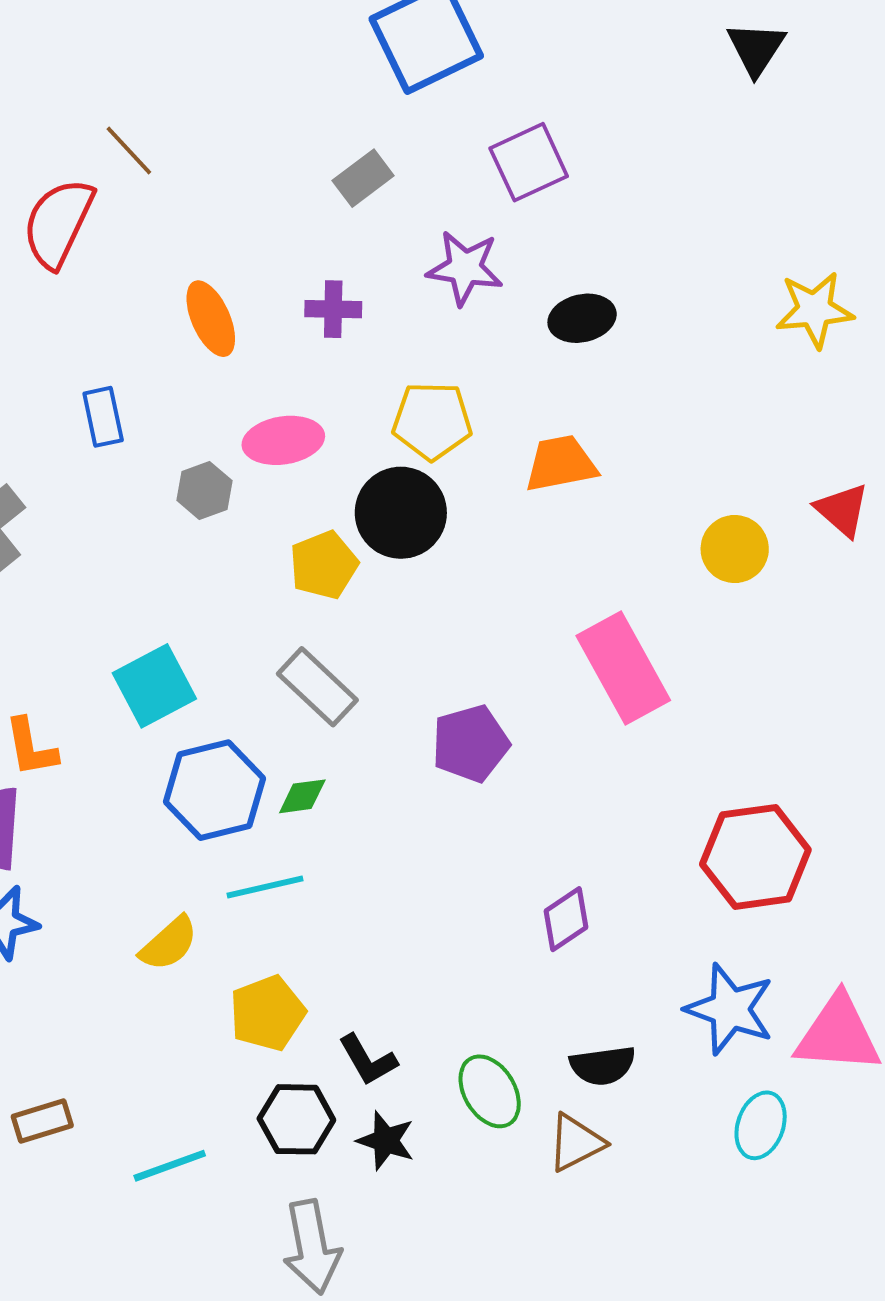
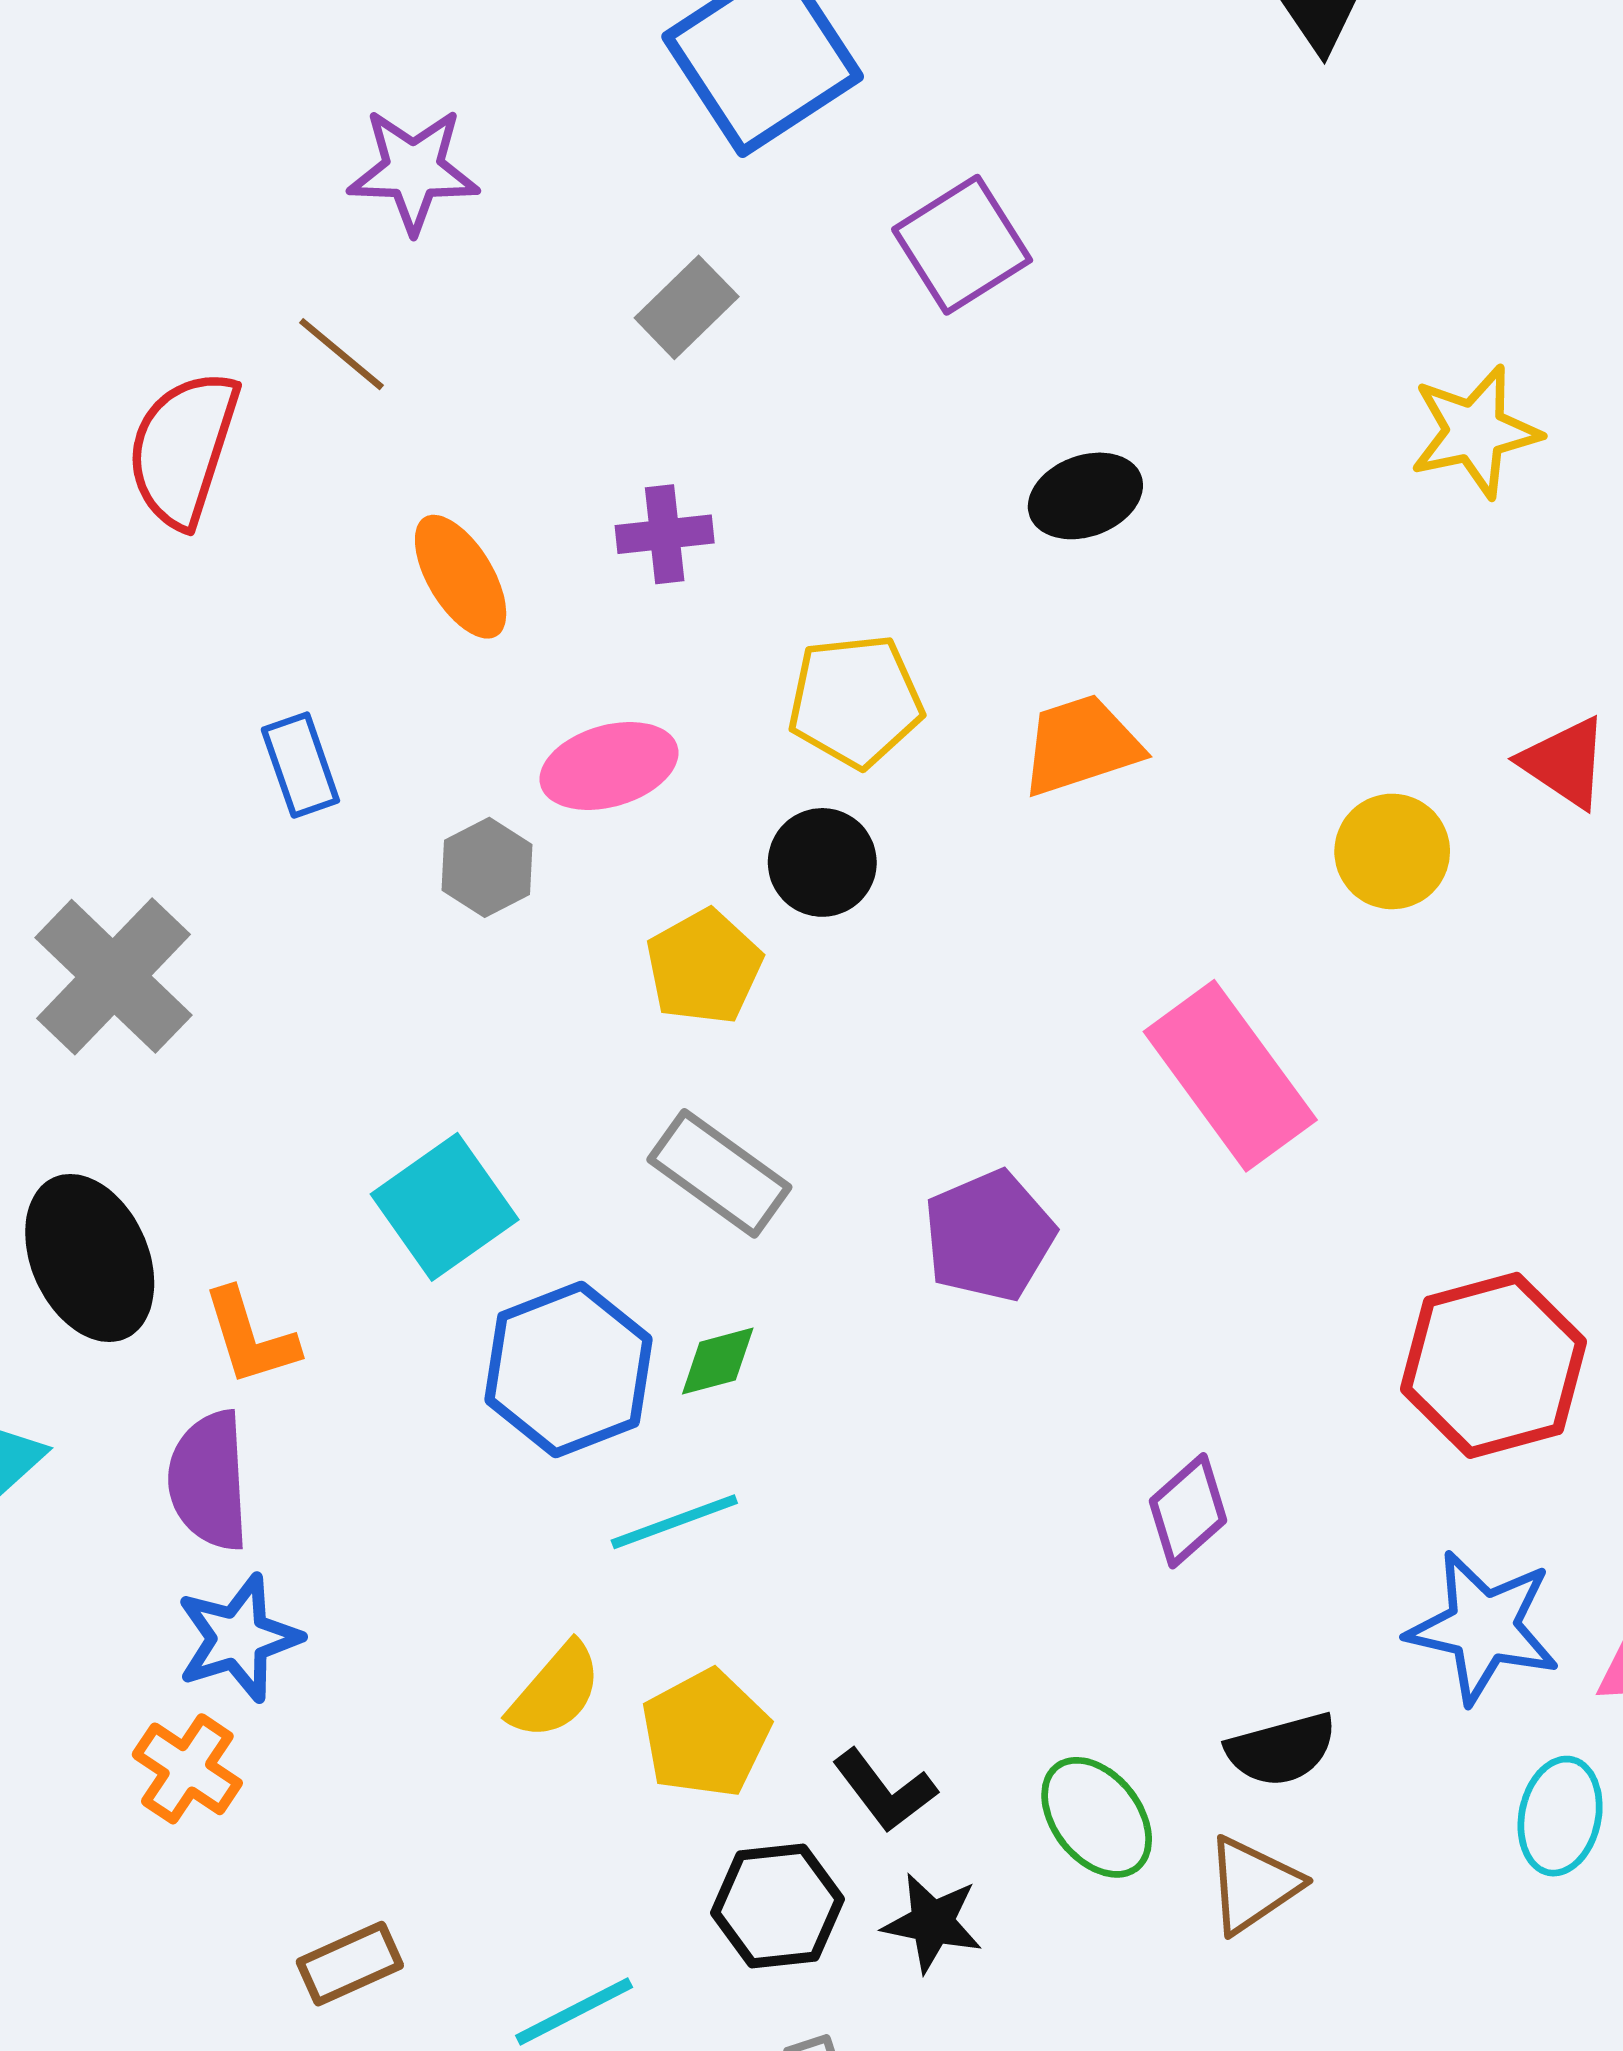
brown line: (129, 151) -> (341, 354), moved
purple star: (465, 268) -> (413, 170), moved
black circle: (401, 513) -> (822, 862), size x0.7
yellow semicircle: (169, 944) -> (555, 1691), moved

